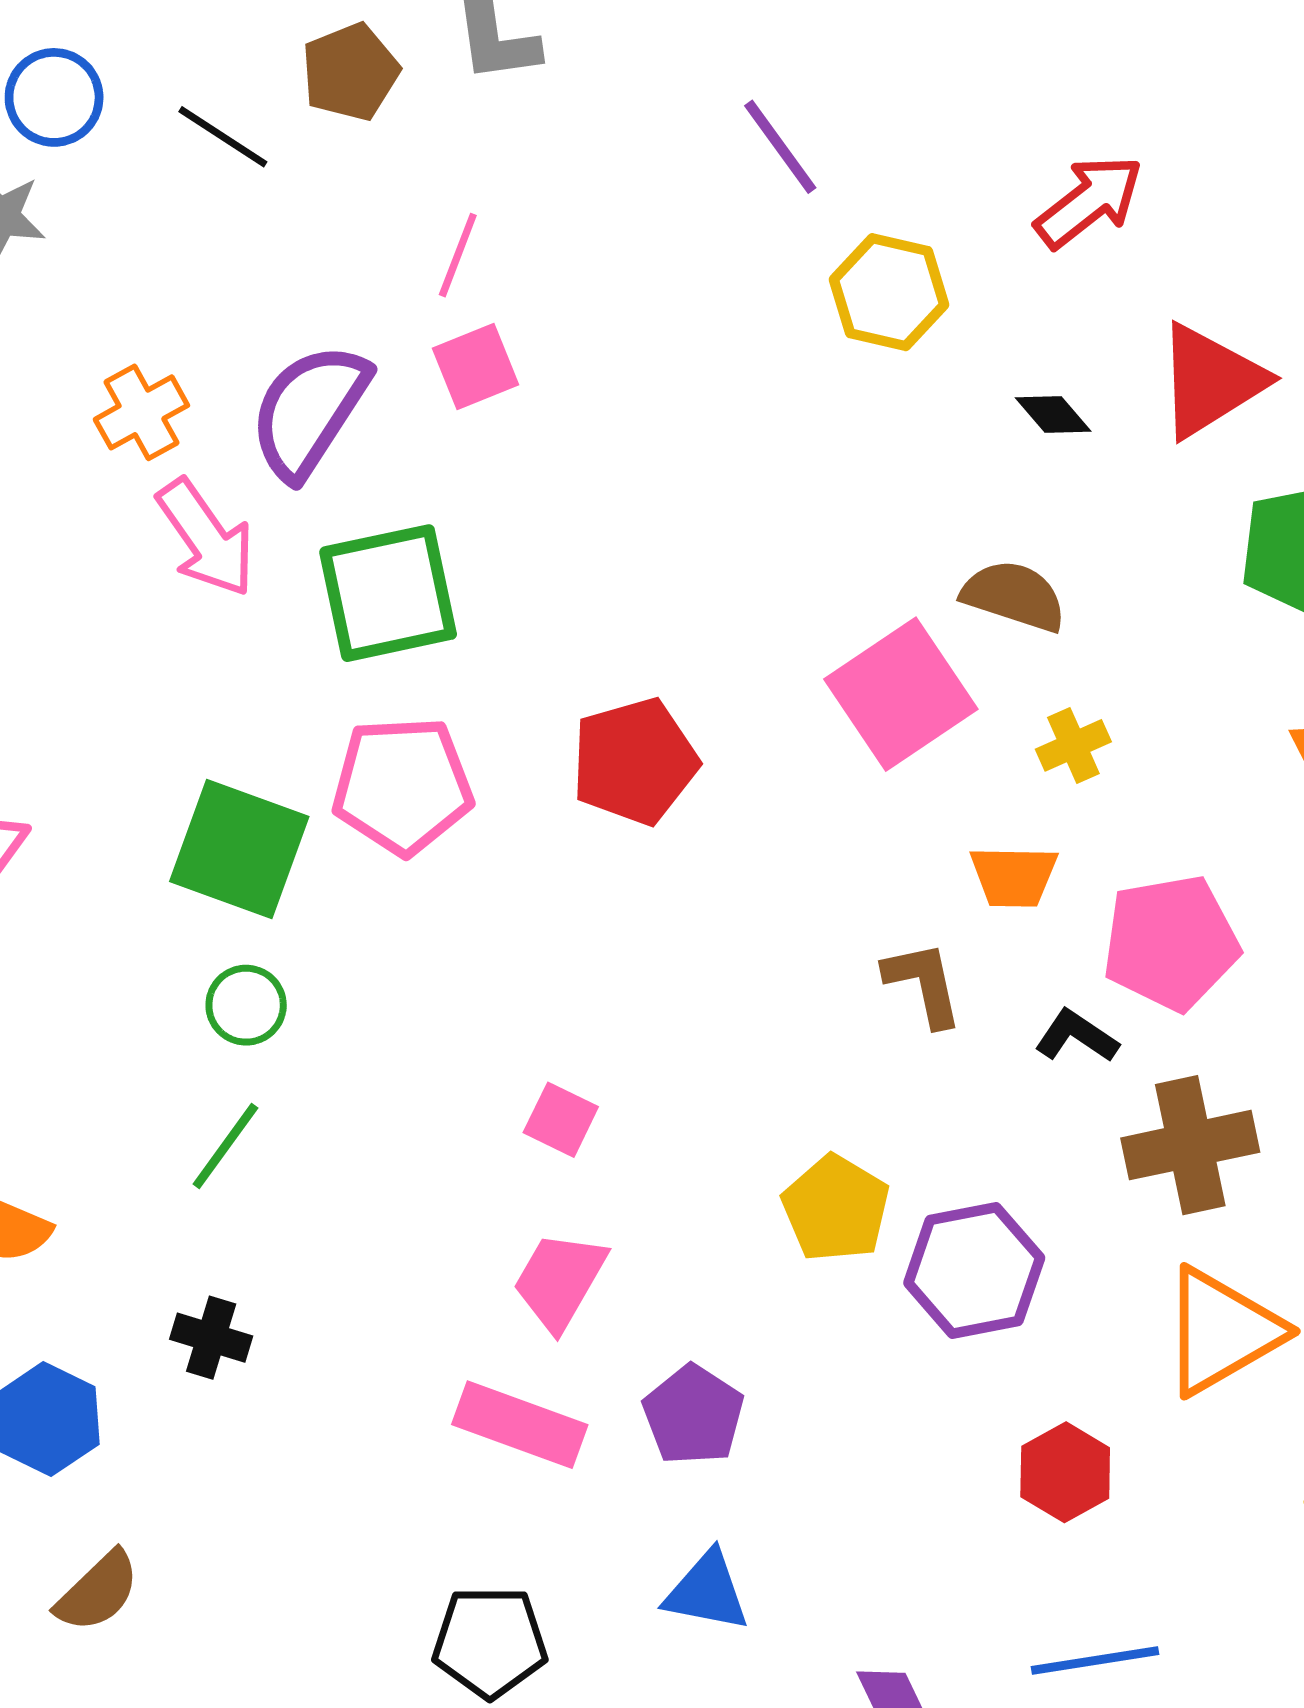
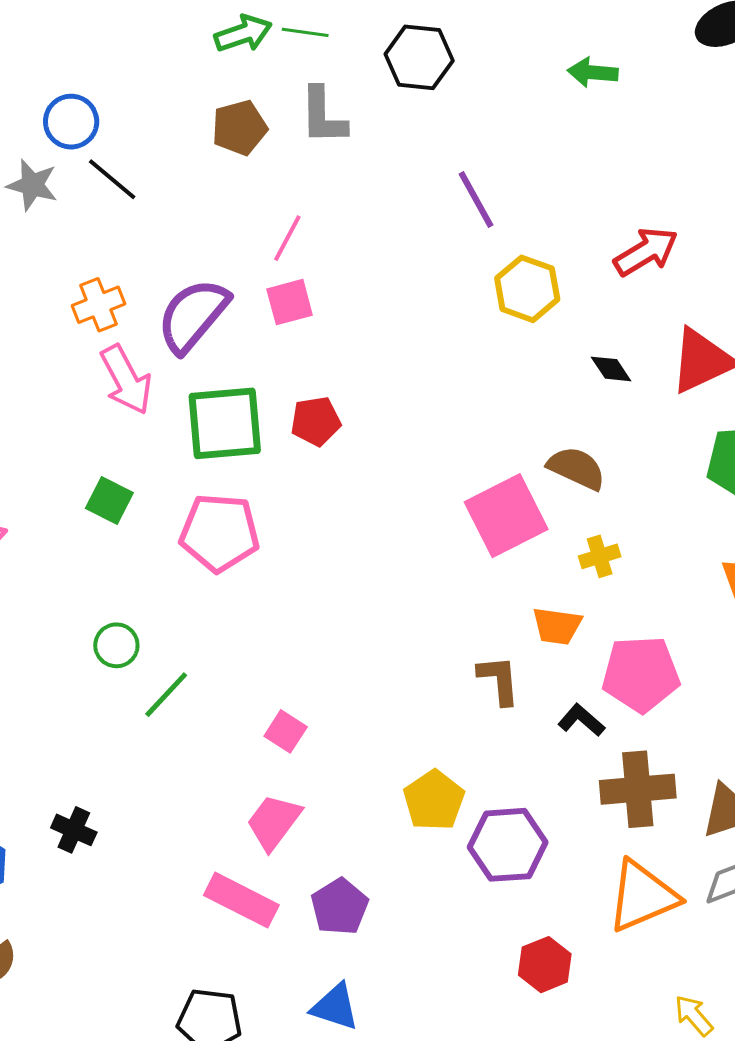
black line: (223, 137) -> (112, 179), moved
red pentagon: (635, 761) -> (316, 421), moved, size x0.7
green square: (239, 849) -> (109, 500), moved, size x0.6
green line: (225, 1146) -> (166, 695), moved

